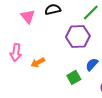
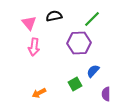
pink arrow: (16, 52) -> (34, 47), moved
orange arrow: (38, 62) -> (39, 93), moved

